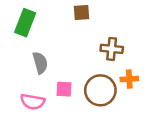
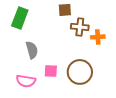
brown cross: (112, 49) -> (80, 27), moved
orange cross: (129, 79) -> (98, 37), moved

